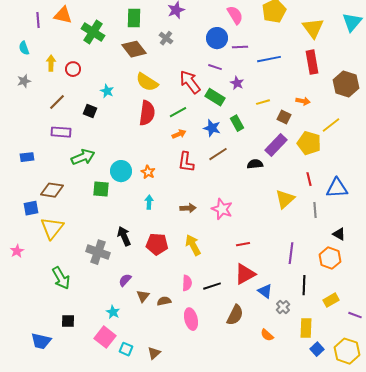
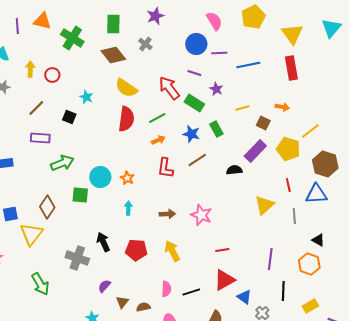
brown hexagon: (346, 84) -> (325, 164), moved
brown diamond: (52, 190) -> (47, 207), moved, turned -65

